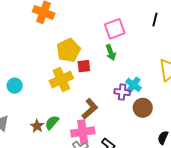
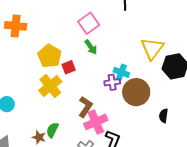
brown circle: (143, 108) -> (136, 92), size x1.4
pink cross: (83, 132) -> (96, 122), moved

